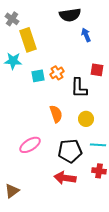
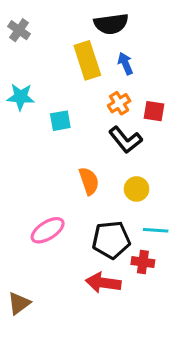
blue arrow: (86, 35) -> (125, 64), moved
yellow rectangle: (28, 40) -> (87, 60), moved
orange cross: (57, 73) -> (119, 103), moved
black L-shape: (79, 88) -> (125, 140), turned -40
red cross: (99, 171) -> (143, 262), moved

